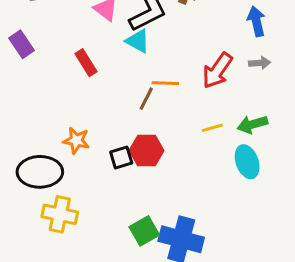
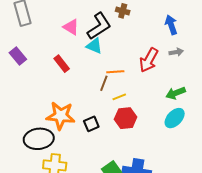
yellow line: (212, 128) -> (119, 97), moved
orange star: (76, 140) -> (61, 116), size x1.6
red hexagon: (147, 150) -> (126, 118), moved
cyan ellipse: (247, 162) -> (175, 118), turned 70

